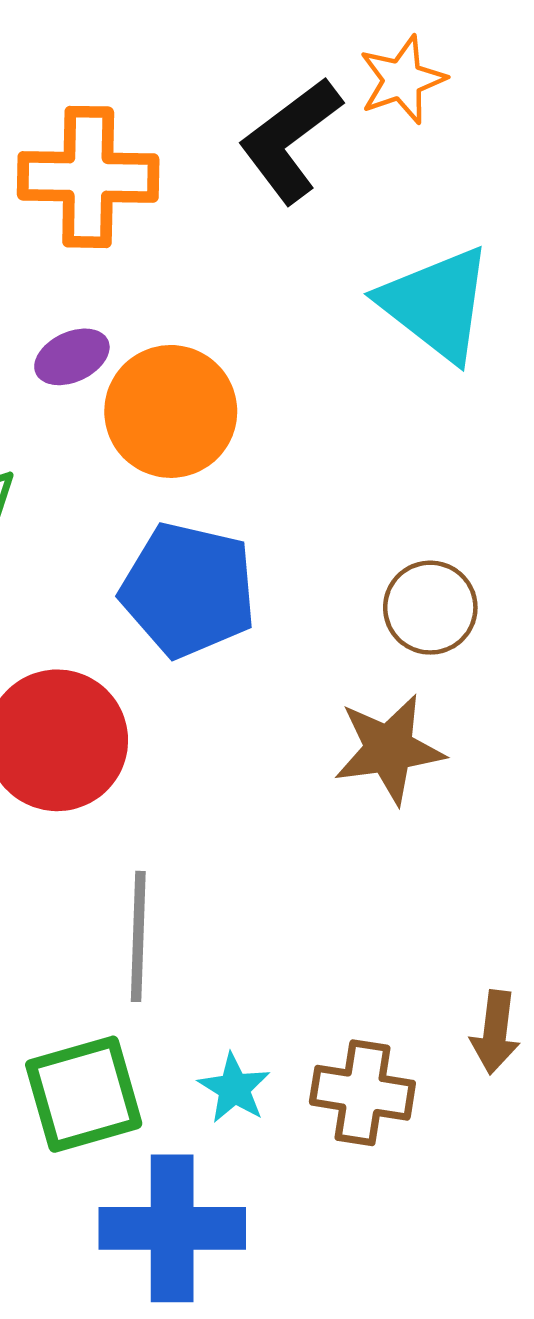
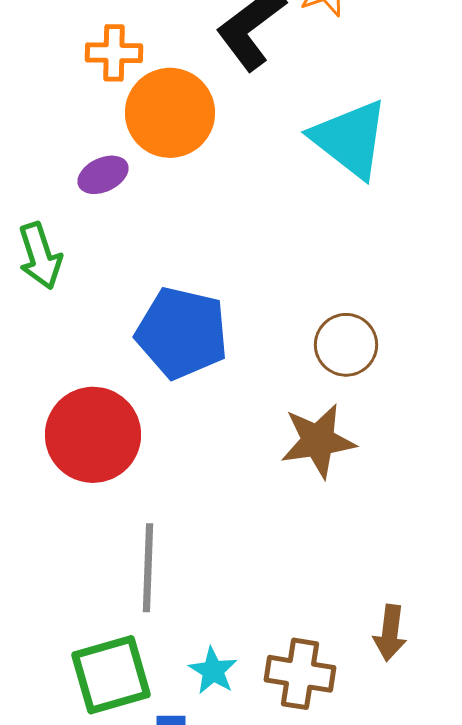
orange cross: (88, 177) -> (114, 53), size x0.6
orange circle: (171, 411) -> (170, 113), moved

